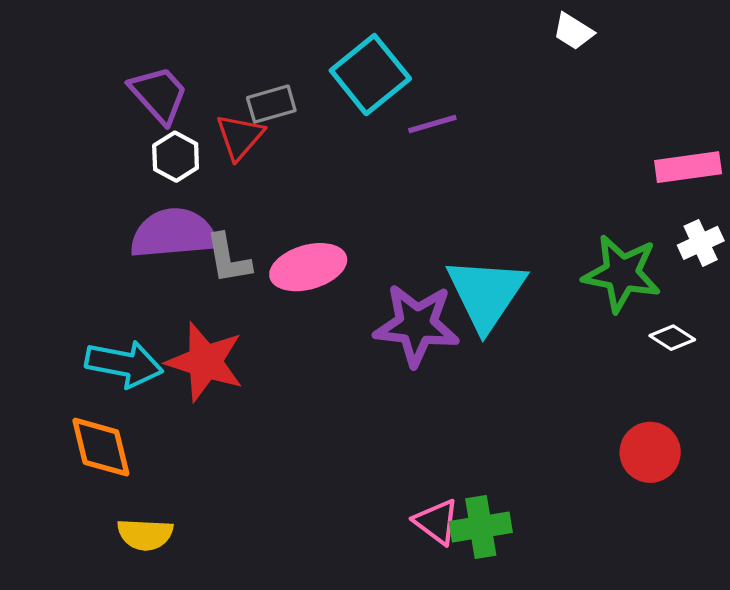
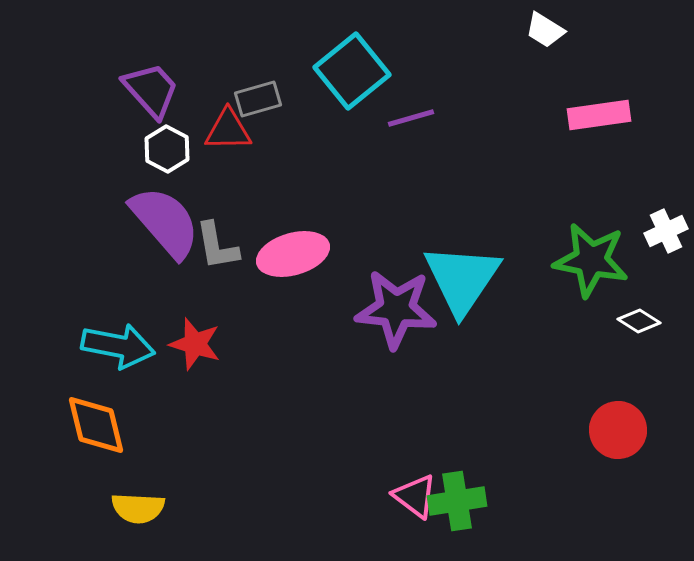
red triangle: (240, 137) -> (228, 130), turned 48
pink rectangle: (688, 167) -> (599, 115), moved
purple semicircle: (173, 233) -> (165, 222), turned 54
red star: (205, 362) -> (195, 344), size x0.7

